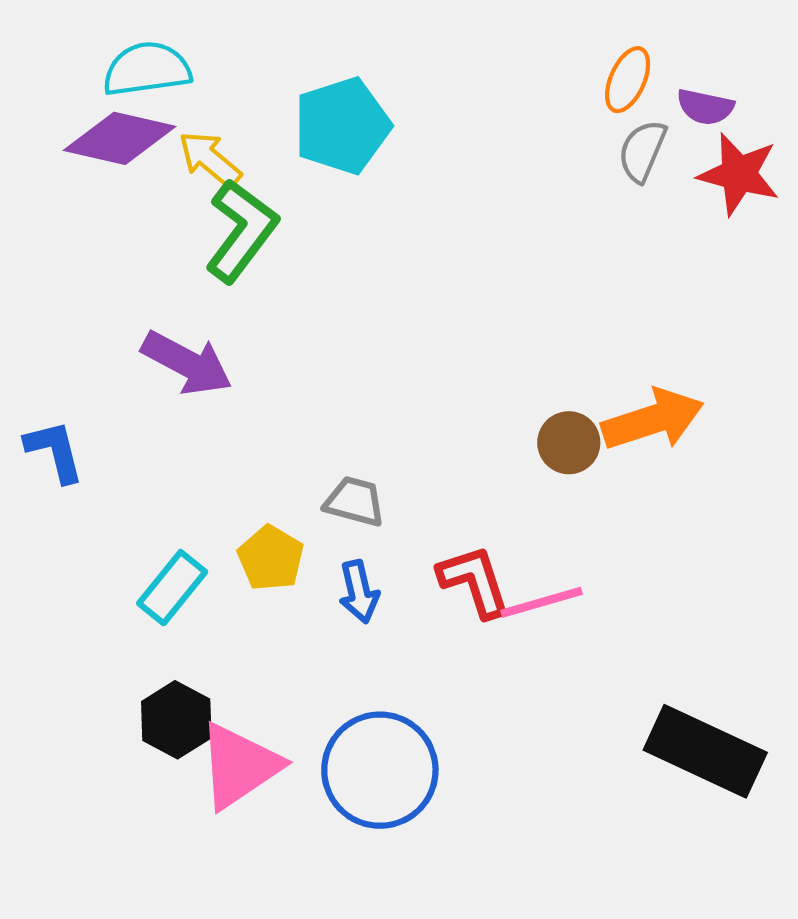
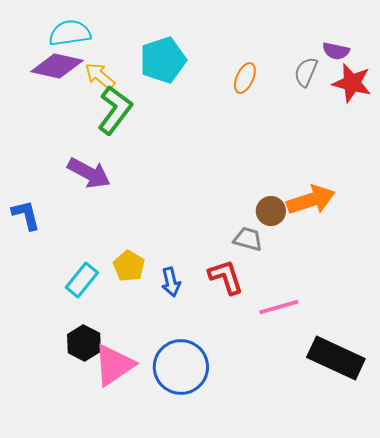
orange ellipse: (628, 80) -> (245, 78), moved
gray trapezoid: (355, 501) -> (248, 239), moved
pink line: (542, 602) -> (279, 307), moved

